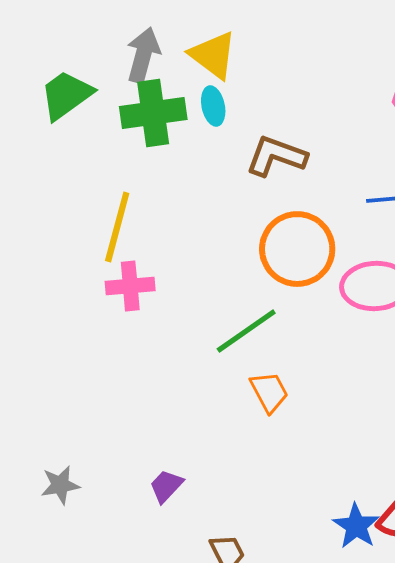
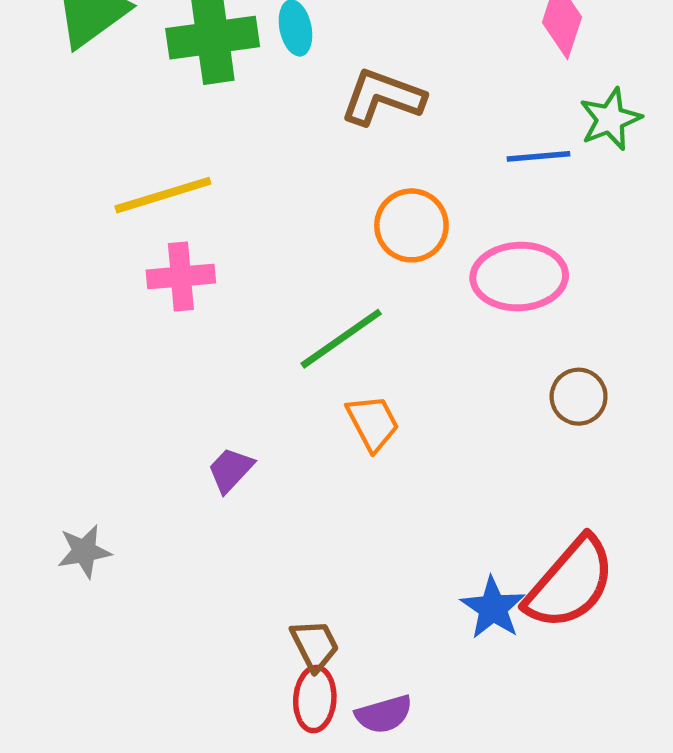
yellow line: (117, 227) -> (163, 195), turned 58
orange circle: (297, 249) -> (411, 225), size x0.7
purple trapezoid: (166, 486) -> (231, 470), moved

